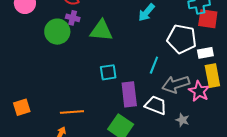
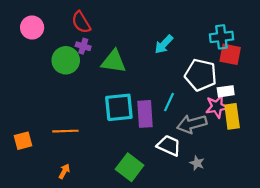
cyan square: (108, 72) -> (119, 107), size x1.6
pink star: (199, 91) -> (217, 107), moved, turned 30
purple rectangle: (129, 94) -> (145, 114), moved
orange line: (72, 112) -> (65, 131), moved

